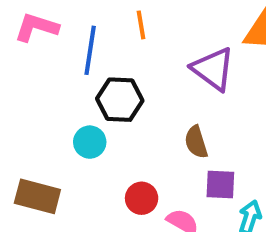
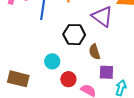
black hexagon: (120, 100) -> (74, 35), moved
cyan circle: (90, 142) -> (52, 61), moved

